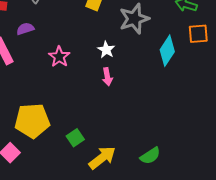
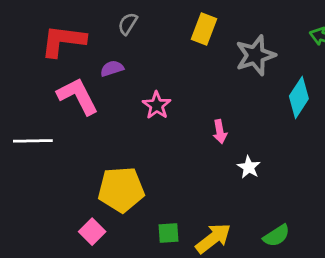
white star: (106, 50) -> (249, 167), moved
green square: (75, 138) -> (168, 233), moved, turned 30

